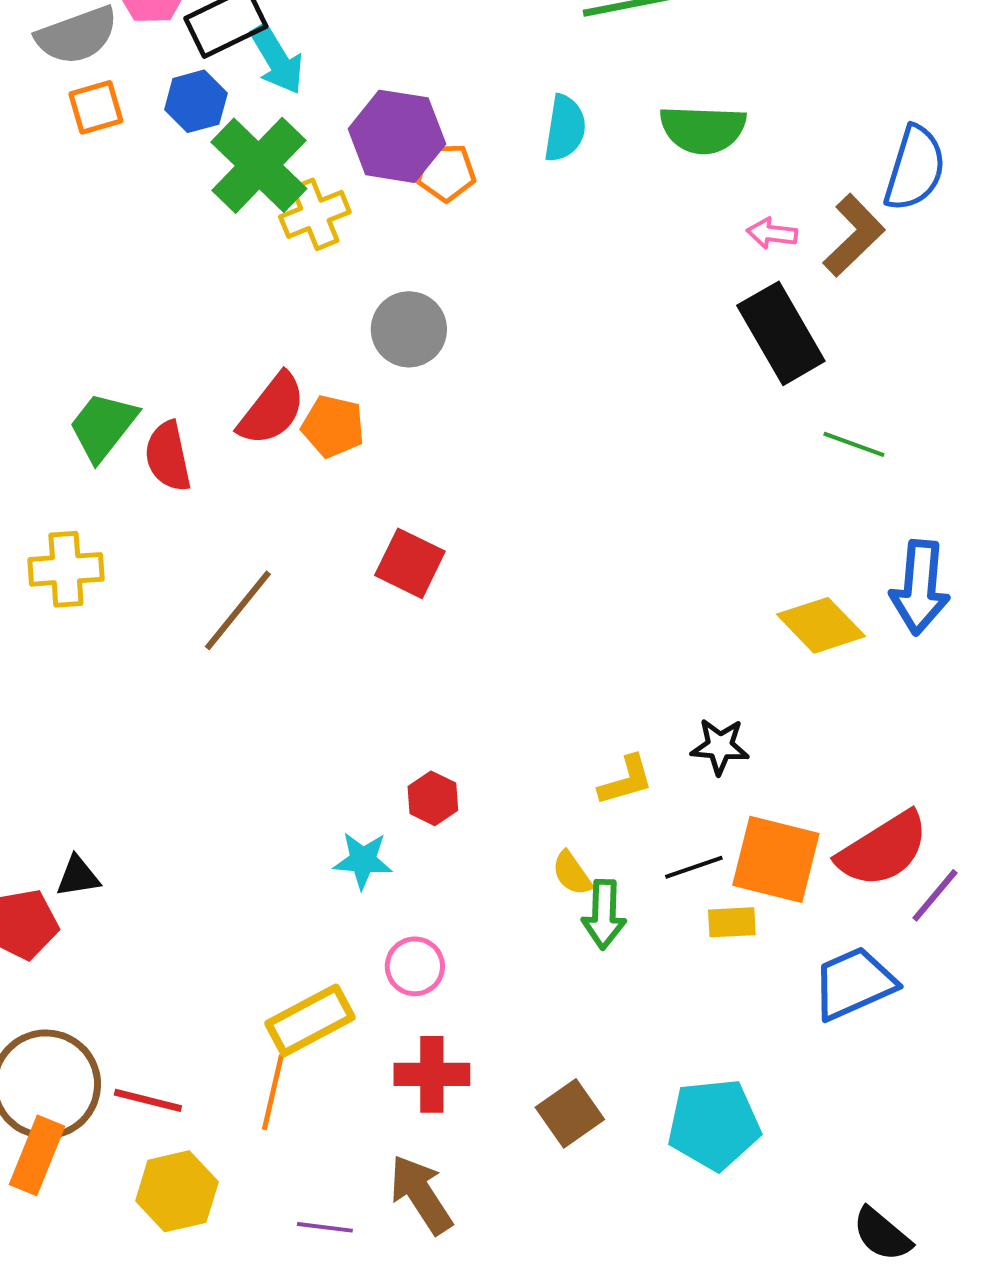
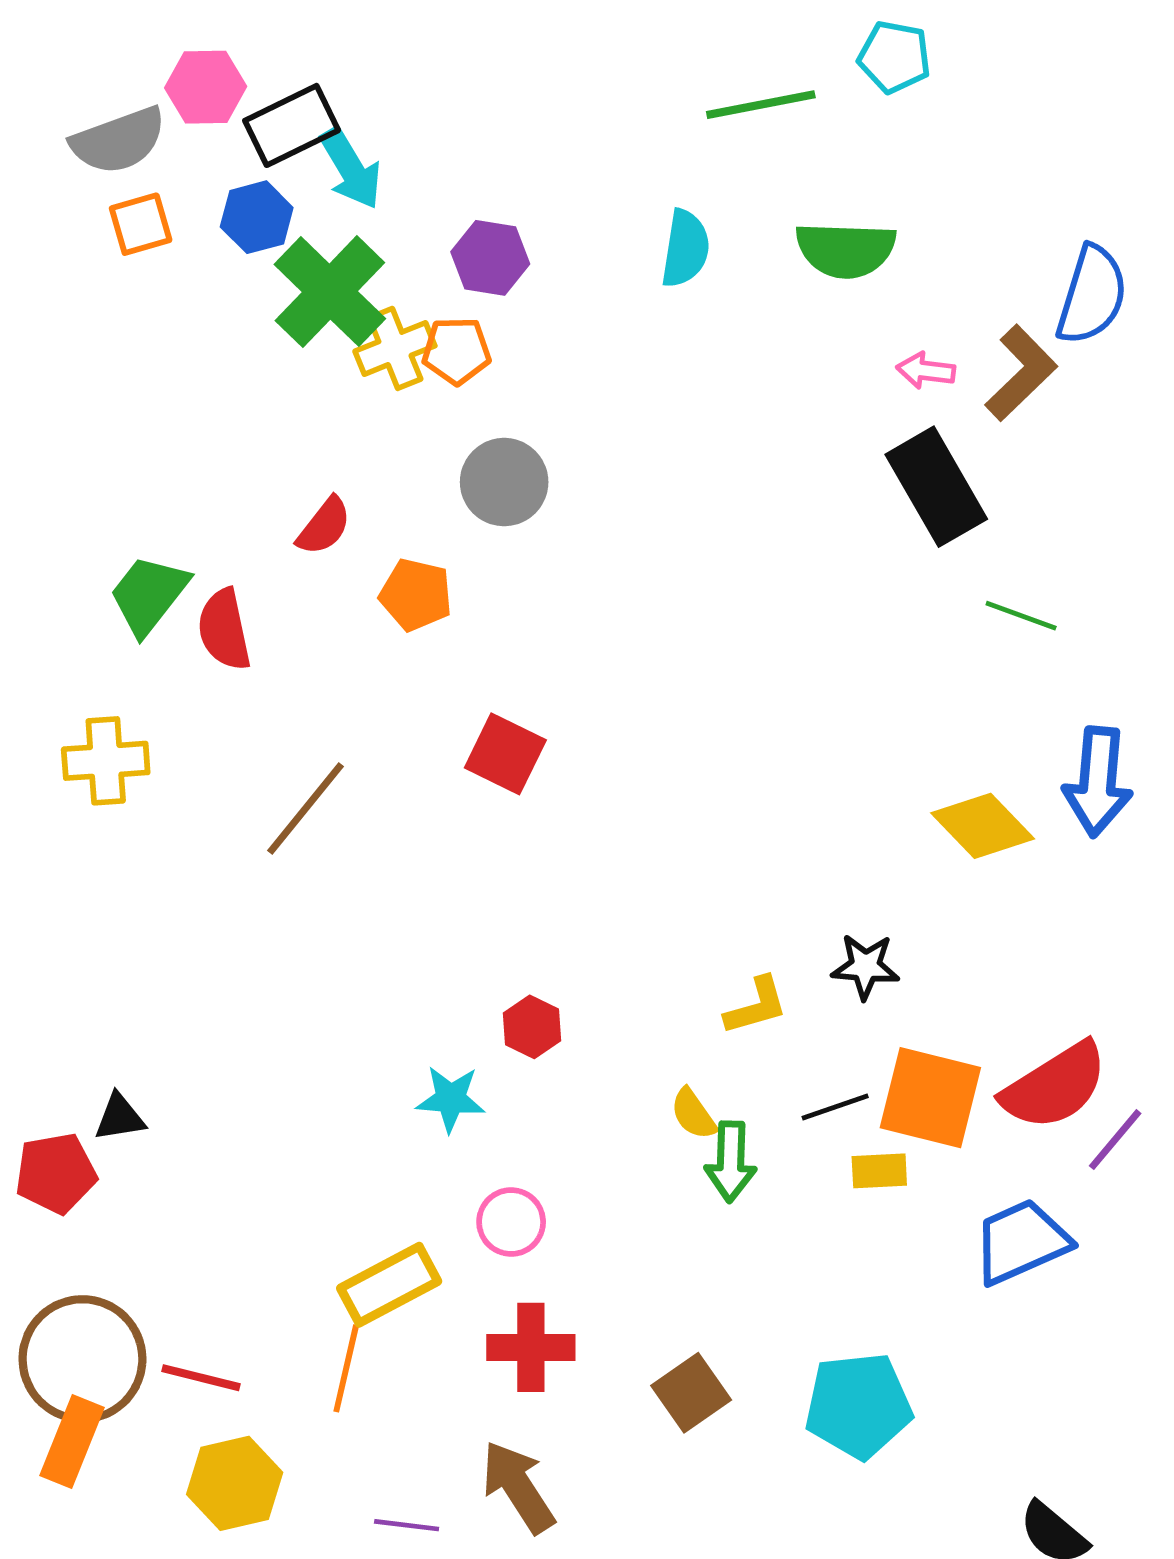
purple hexagon: (397, 136) -> (490, 258), size x0.7
orange pentagon: (446, 172) -> (457, 351), moved
red semicircle: (272, 409) -> (324, 526), moved, size x0.7

